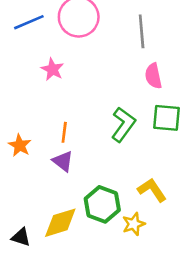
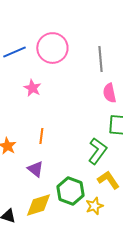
green L-shape: (123, 124) -> (97, 151), moved
purple triangle: (63, 161) -> (35, 169), moved

